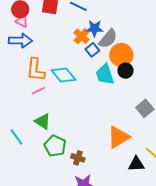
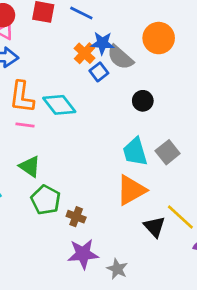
gray semicircle: (108, 39) -> (120, 57), turned 90
orange circle: (121, 55) -> (159, 38), moved
cyan trapezoid: (105, 74) -> (135, 152), moved
pink line: (38, 91) -> (25, 125), turned 32
black triangle: (136, 164) -> (154, 227), turned 48

